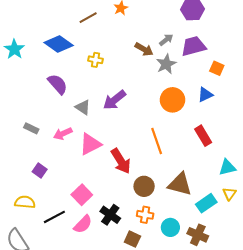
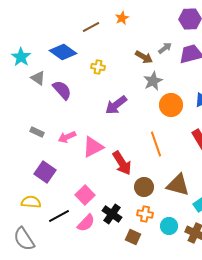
gray star: (166, 64) -> (153, 81), moved
gray triangle: (83, 107) -> (38, 78), moved
purple square: (40, 171) -> (45, 172), size x1.5

